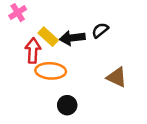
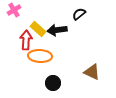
black semicircle: (100, 30) -> (79, 14), moved
brown triangle: (117, 77) -> (92, 72), moved

